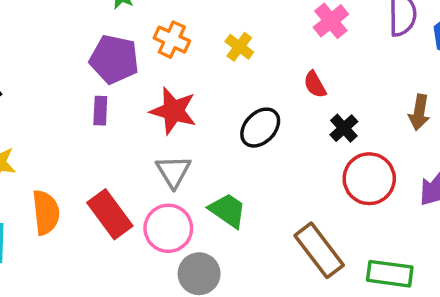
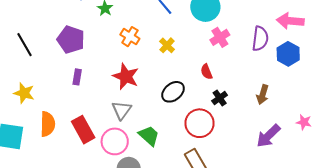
purple pentagon: (114, 59) -> (71, 40), moved
purple rectangle: (100, 111) -> (77, 77), moved
red circle: (369, 179) -> (199, 123), moved

